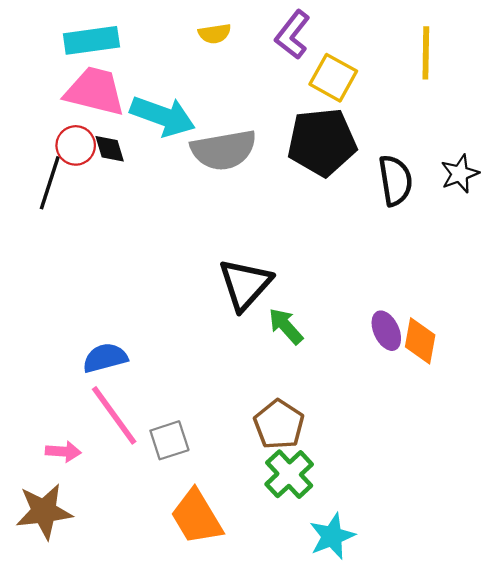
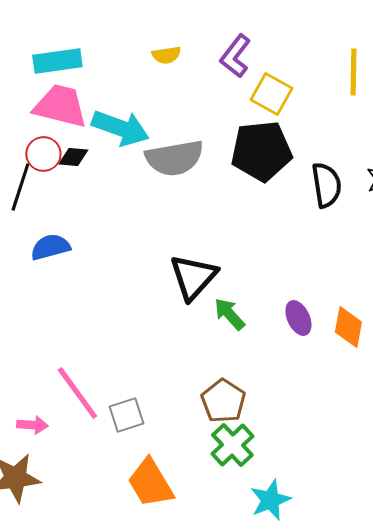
black diamond: (110, 149) -> (73, 157), turned -68
purple ellipse: (386, 331) -> (298, 318), moved
blue semicircle: (105, 358) -> (50, 247), moved

